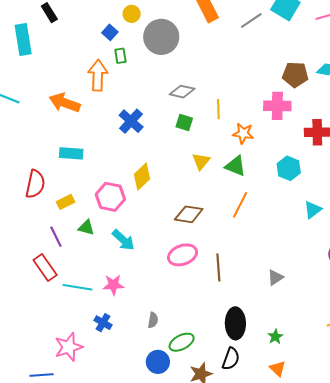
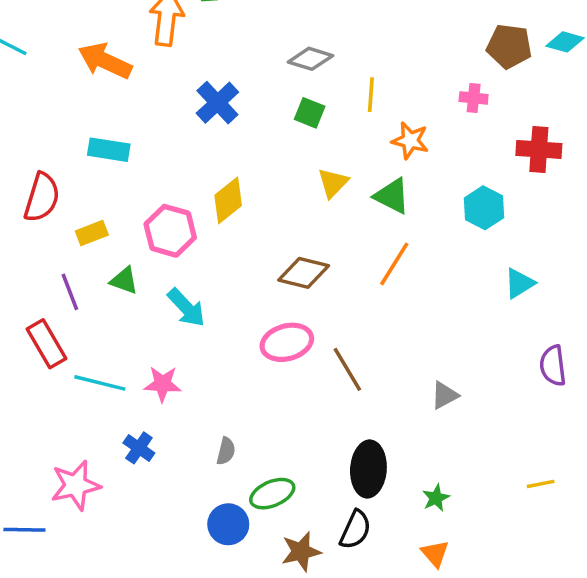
pink cross: (277, 106) -> (474, 98), size x0.6
brown line: (218, 267) -> (347, 369), turned -32

